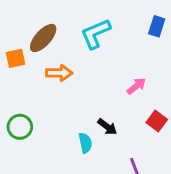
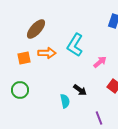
cyan L-shape: (96, 34) -> (75, 45), moved, turned -35
orange square: (16, 58) -> (24, 58), moved

